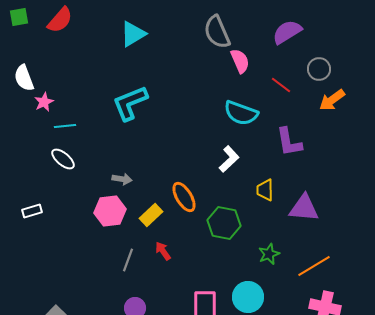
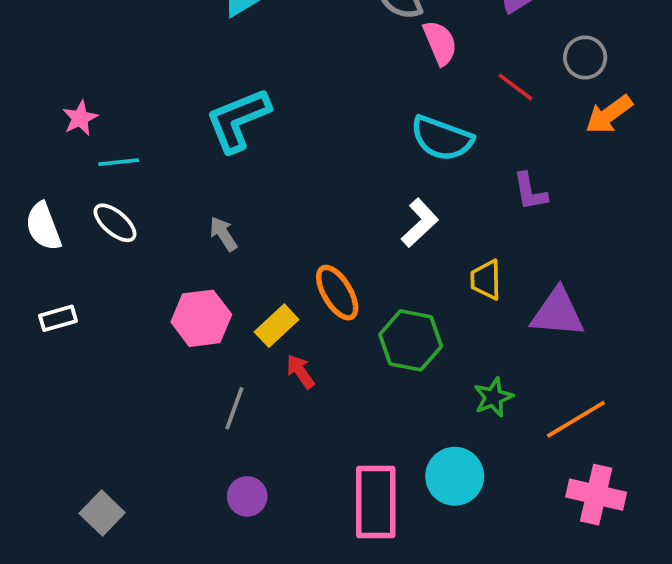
white semicircle: (24, 78) -> (43, 226), moved
purple L-shape: (289, 142) -> (530, 192), size x0.7
gray arrow: (122, 179) -> (223, 234), moved, turned -132
red arrow: (163, 251) -> (300, 372), moved

